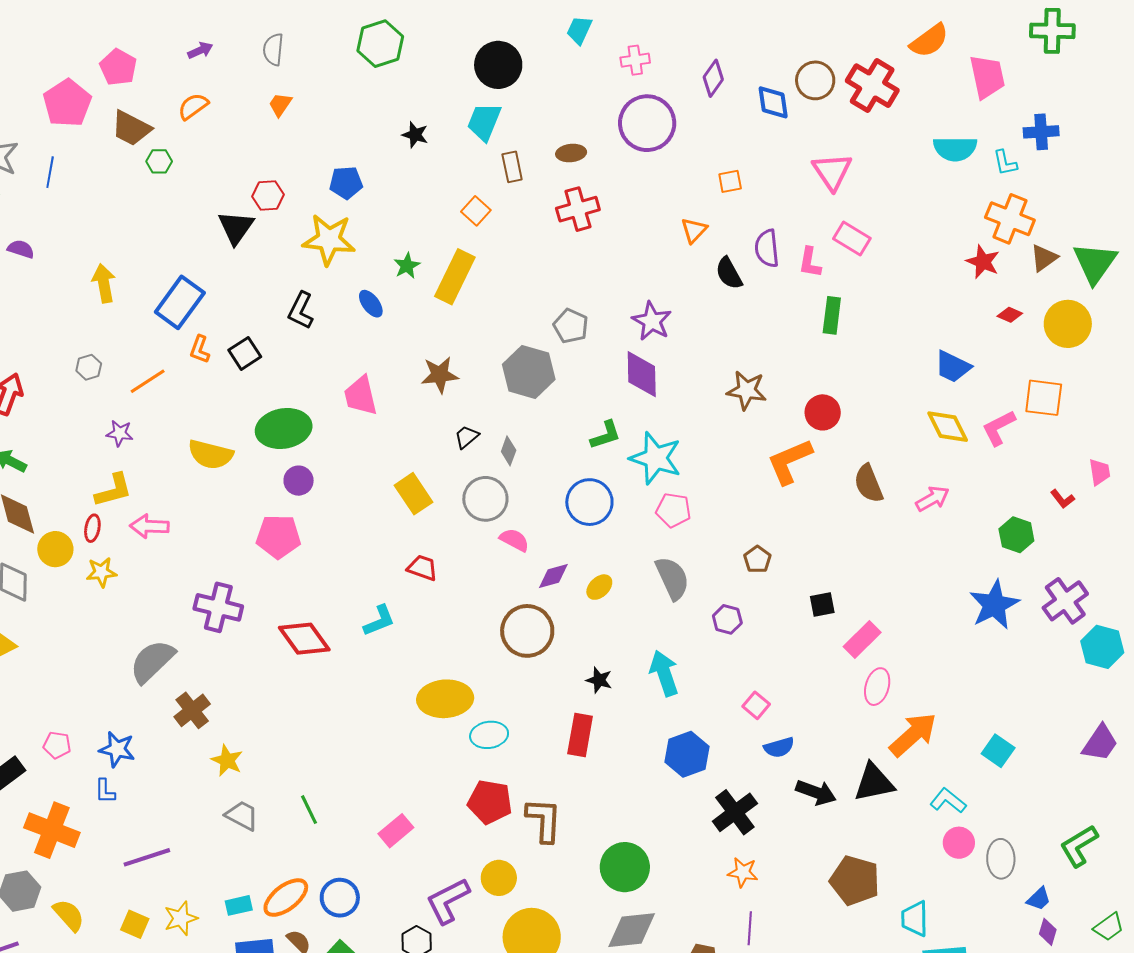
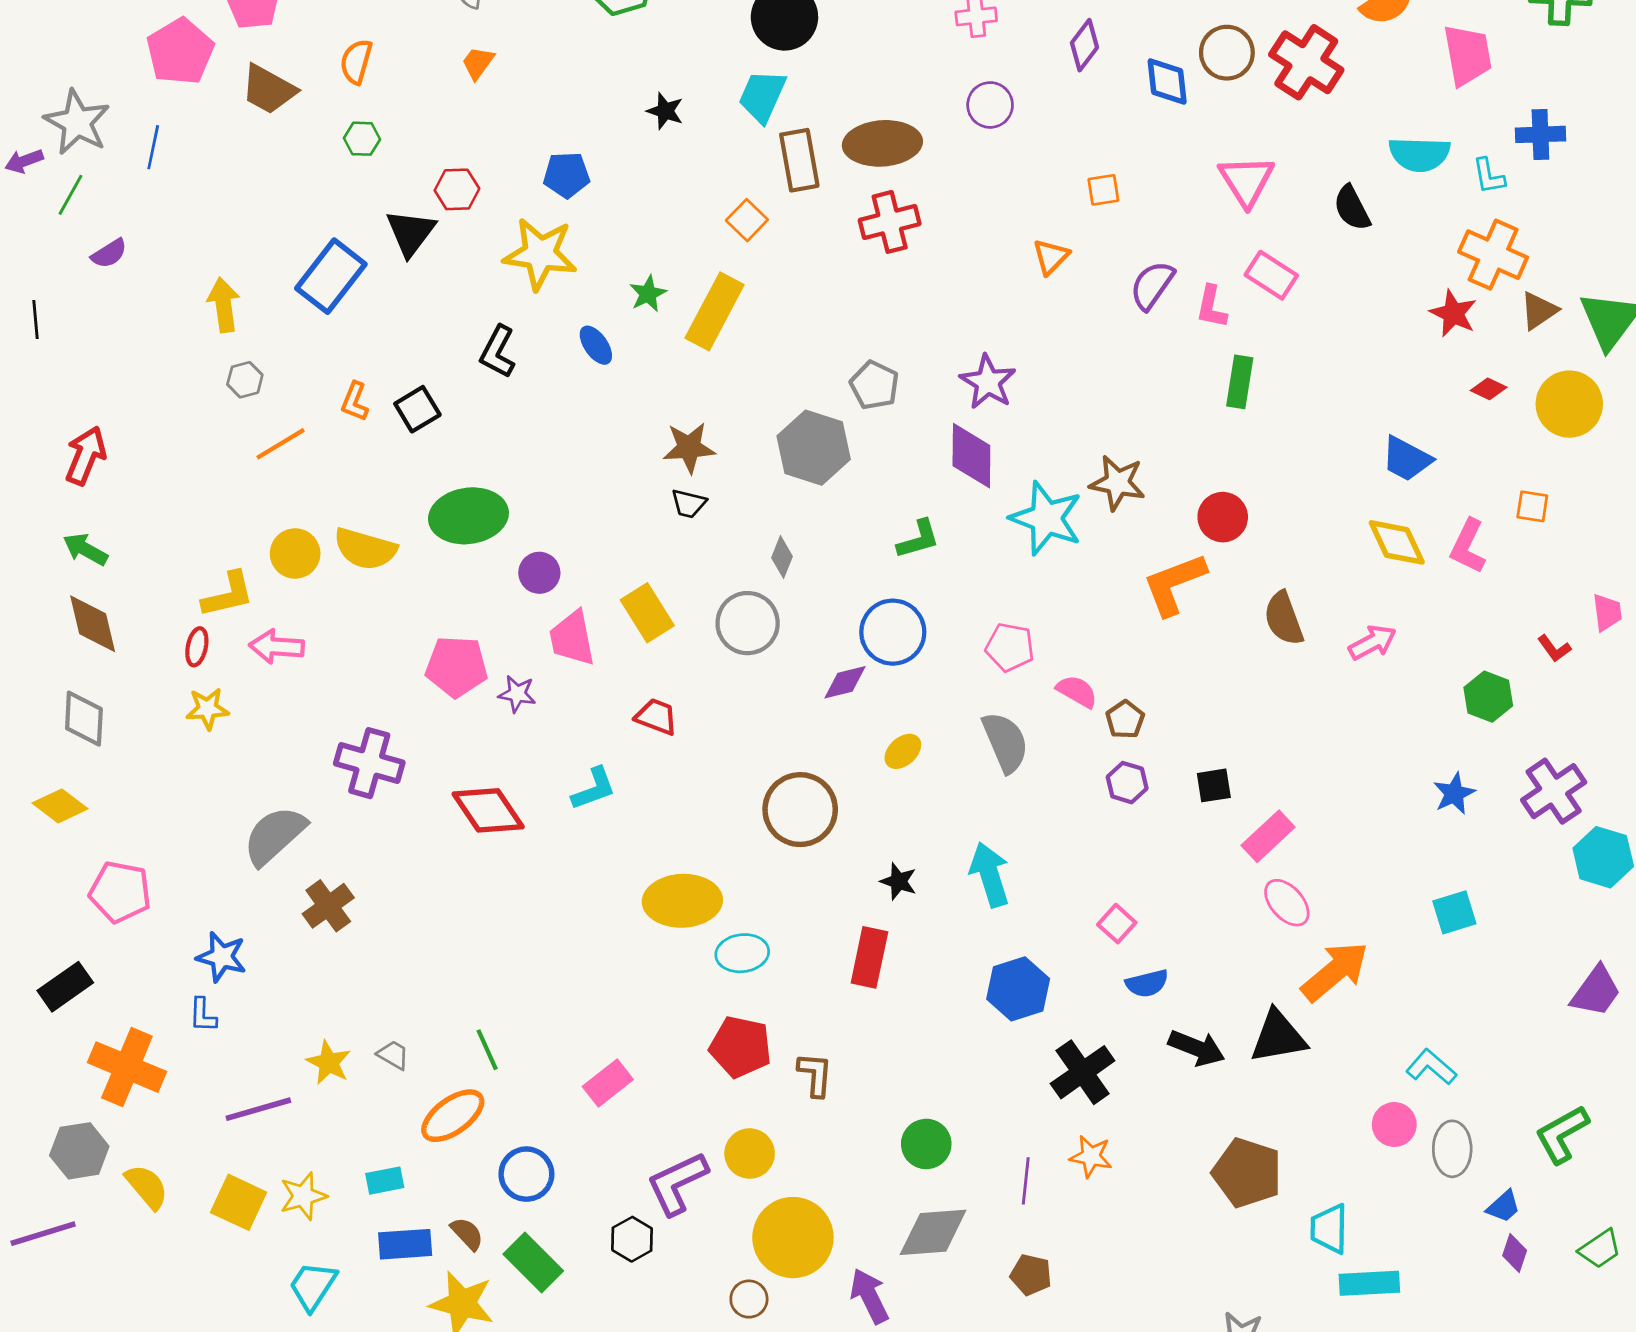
orange semicircle: (193, 106) -> (356, 62), turned -40
purple circle: (647, 123) -> (990, 105), size x0.6
brown ellipse: (571, 153) -> (882, 143), size x1.8
green hexagon: (159, 161) -> (362, 139), moved
brown rectangle: (512, 167) -> (799, 160), size x1.4
purple semicircle: (767, 248) -> (1152, 285), turned 39
purple semicircle: (21, 249) -> (109, 253), turned 128
black semicircle: (729, 273) -> (1352, 208), moved
blue rectangle: (180, 302) -> (331, 276), moved
gray hexagon: (89, 367) -> (245, 380), moved
pink trapezoid: (361, 396) -> (572, 638), moved
orange square: (1044, 398) -> (1532, 506), size x0.6
pink L-shape: (999, 428) -> (1468, 546), turned -39
purple star: (120, 433) -> (517, 694), moved
black trapezoid: (467, 437) -> (689, 504), moved, turned -128
cyan star: (656, 458) -> (1046, 518), moved
purple circle: (299, 481) -> (539, 573), moved
pink semicircle: (514, 540) -> (1077, 691), moved
yellow circle: (55, 549) -> (295, 553), moved
purple diamond: (553, 576) -> (845, 682), moved
blue star: (994, 605) -> (1454, 793), size x0.6
purple hexagon: (727, 619) -> (1127, 783), moved
pink ellipse: (877, 687) -> (1287, 903), turned -60
pink pentagon: (57, 745) -> (120, 892), moved, size x1.6
cyan square: (998, 751) -> (1454, 912), moved, turned 36
yellow star: (227, 760) -> (329, 1063), moved
cyan L-shape: (948, 801) -> (1431, 1067), moved
gray trapezoid: (242, 815) -> (393, 1055), size x0.7
brown L-shape: (544, 820) -> (815, 1075), size x0.7
green circle: (625, 867) -> (926, 1144), size x0.7
orange ellipse: (286, 898) -> (453, 1116), moved
yellow square: (135, 924) -> (239, 1202), size x1.4
purple line: (750, 928) -> (1026, 1181), moved

